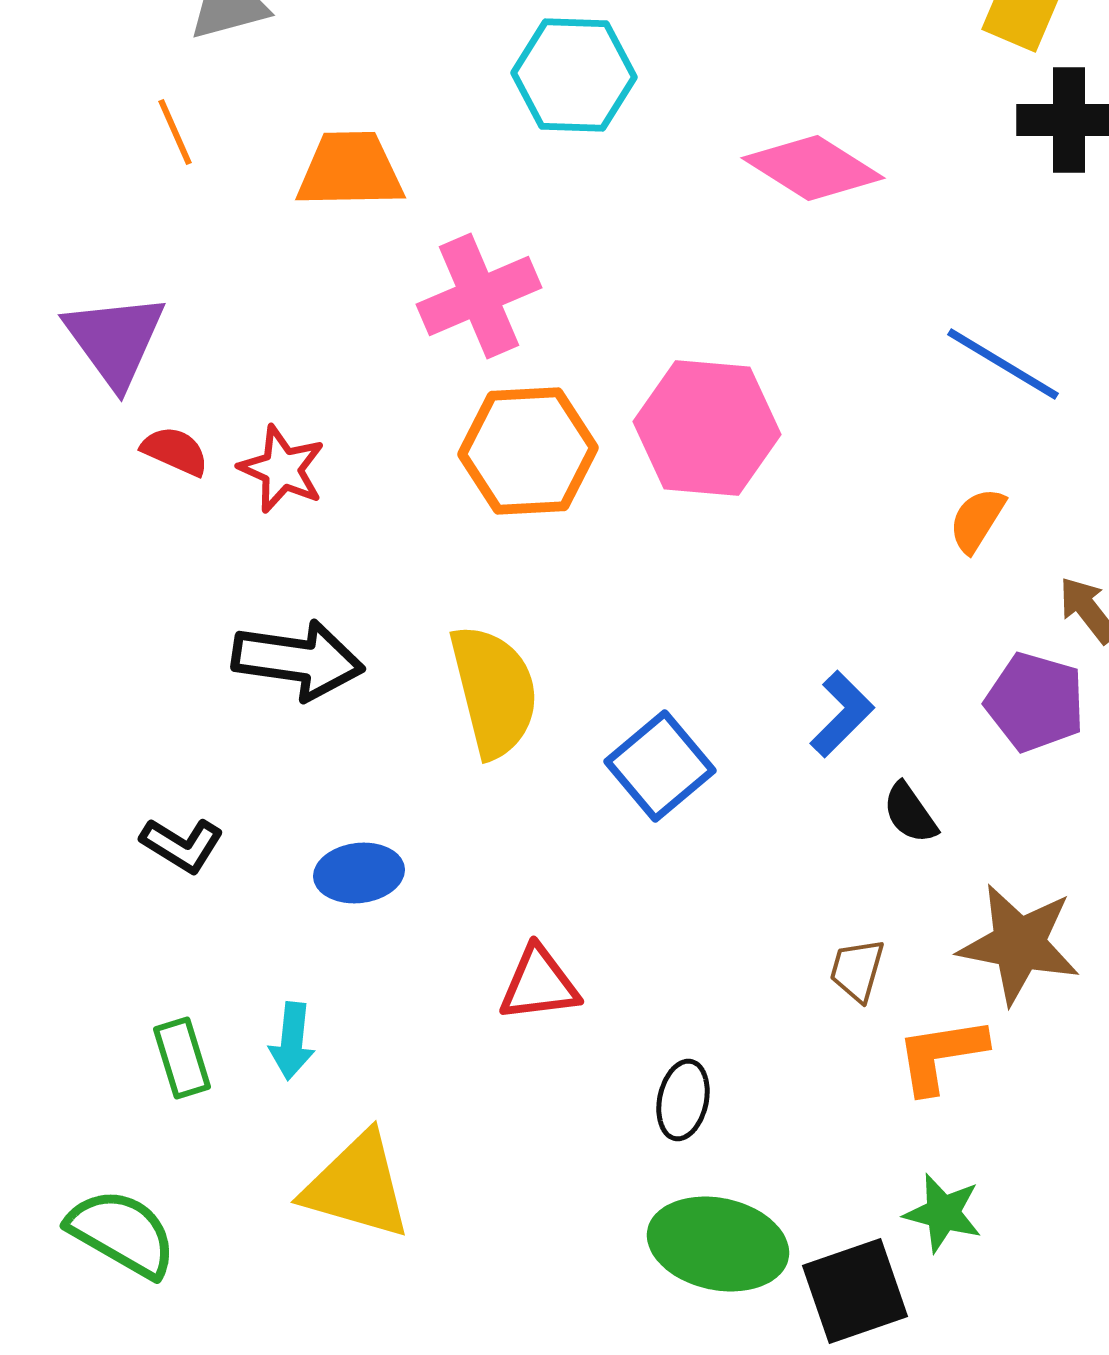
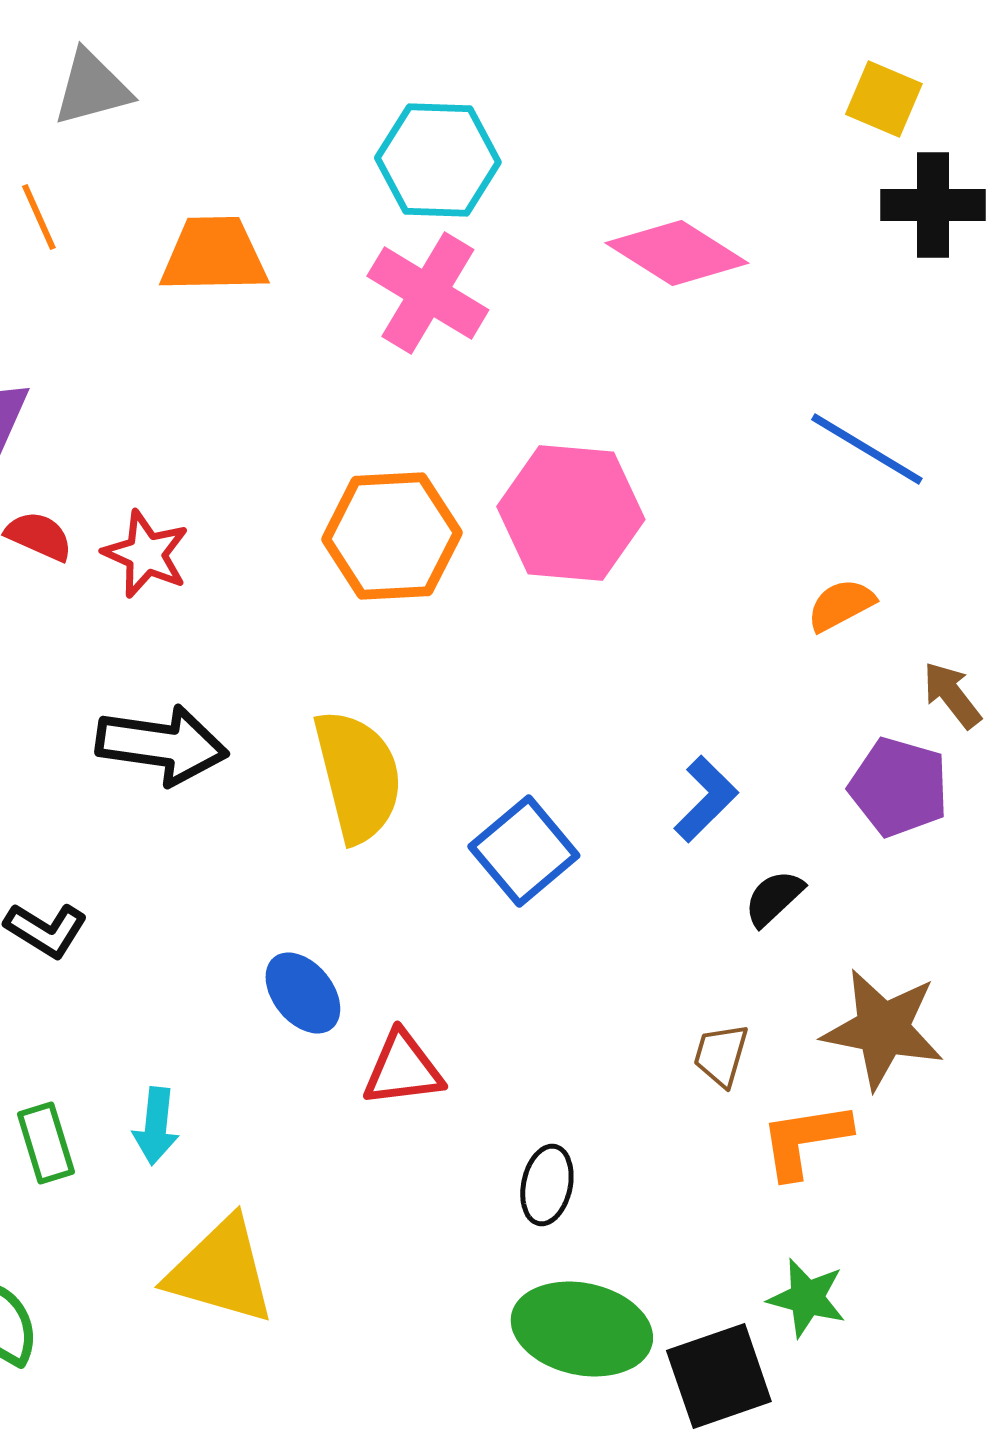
pink cross: (479, 296) -> (428, 293), moved, turned -36
orange semicircle: (977, 520) -> (841, 605), turned 30
black semicircle: (910, 813) -> (774, 898), turned 82
blue ellipse: (359, 873) -> (303, 993), moved, turned 58

